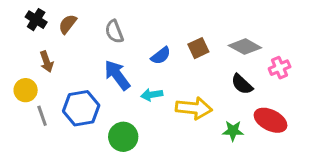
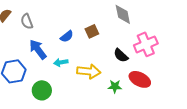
gray semicircle: (114, 32) -> (27, 21), moved
gray diamond: (245, 47) -> (123, 14), moved, turned 50
pink cross: (280, 68) -> (146, 44), size x1.6

